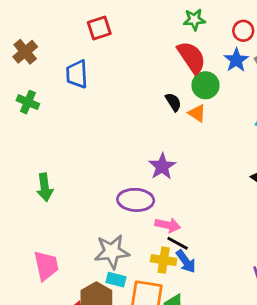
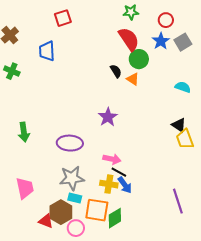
purple ellipse: (136, 200) -> (70, 143), moved

